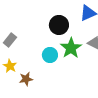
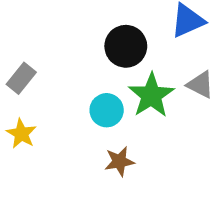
brown star: (26, 79) -> (119, 161), moved

